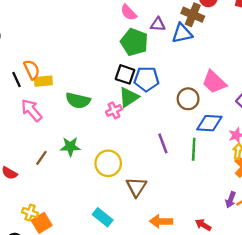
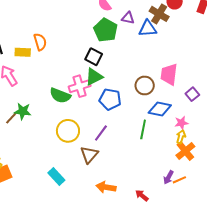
orange semicircle: (32, 70) -> (40, 42), moved
blue pentagon: (146, 79) -> (110, 99), moved
pink trapezoid: (214, 82) -> (169, 74), turned 45
green semicircle: (78, 100) -> (60, 96), moved
pink cross: (114, 110) -> (80, 86), size x1.5
purple line: (163, 143) -> (101, 133), moved, turned 48
green star: (70, 147) -> (23, 111), moved

